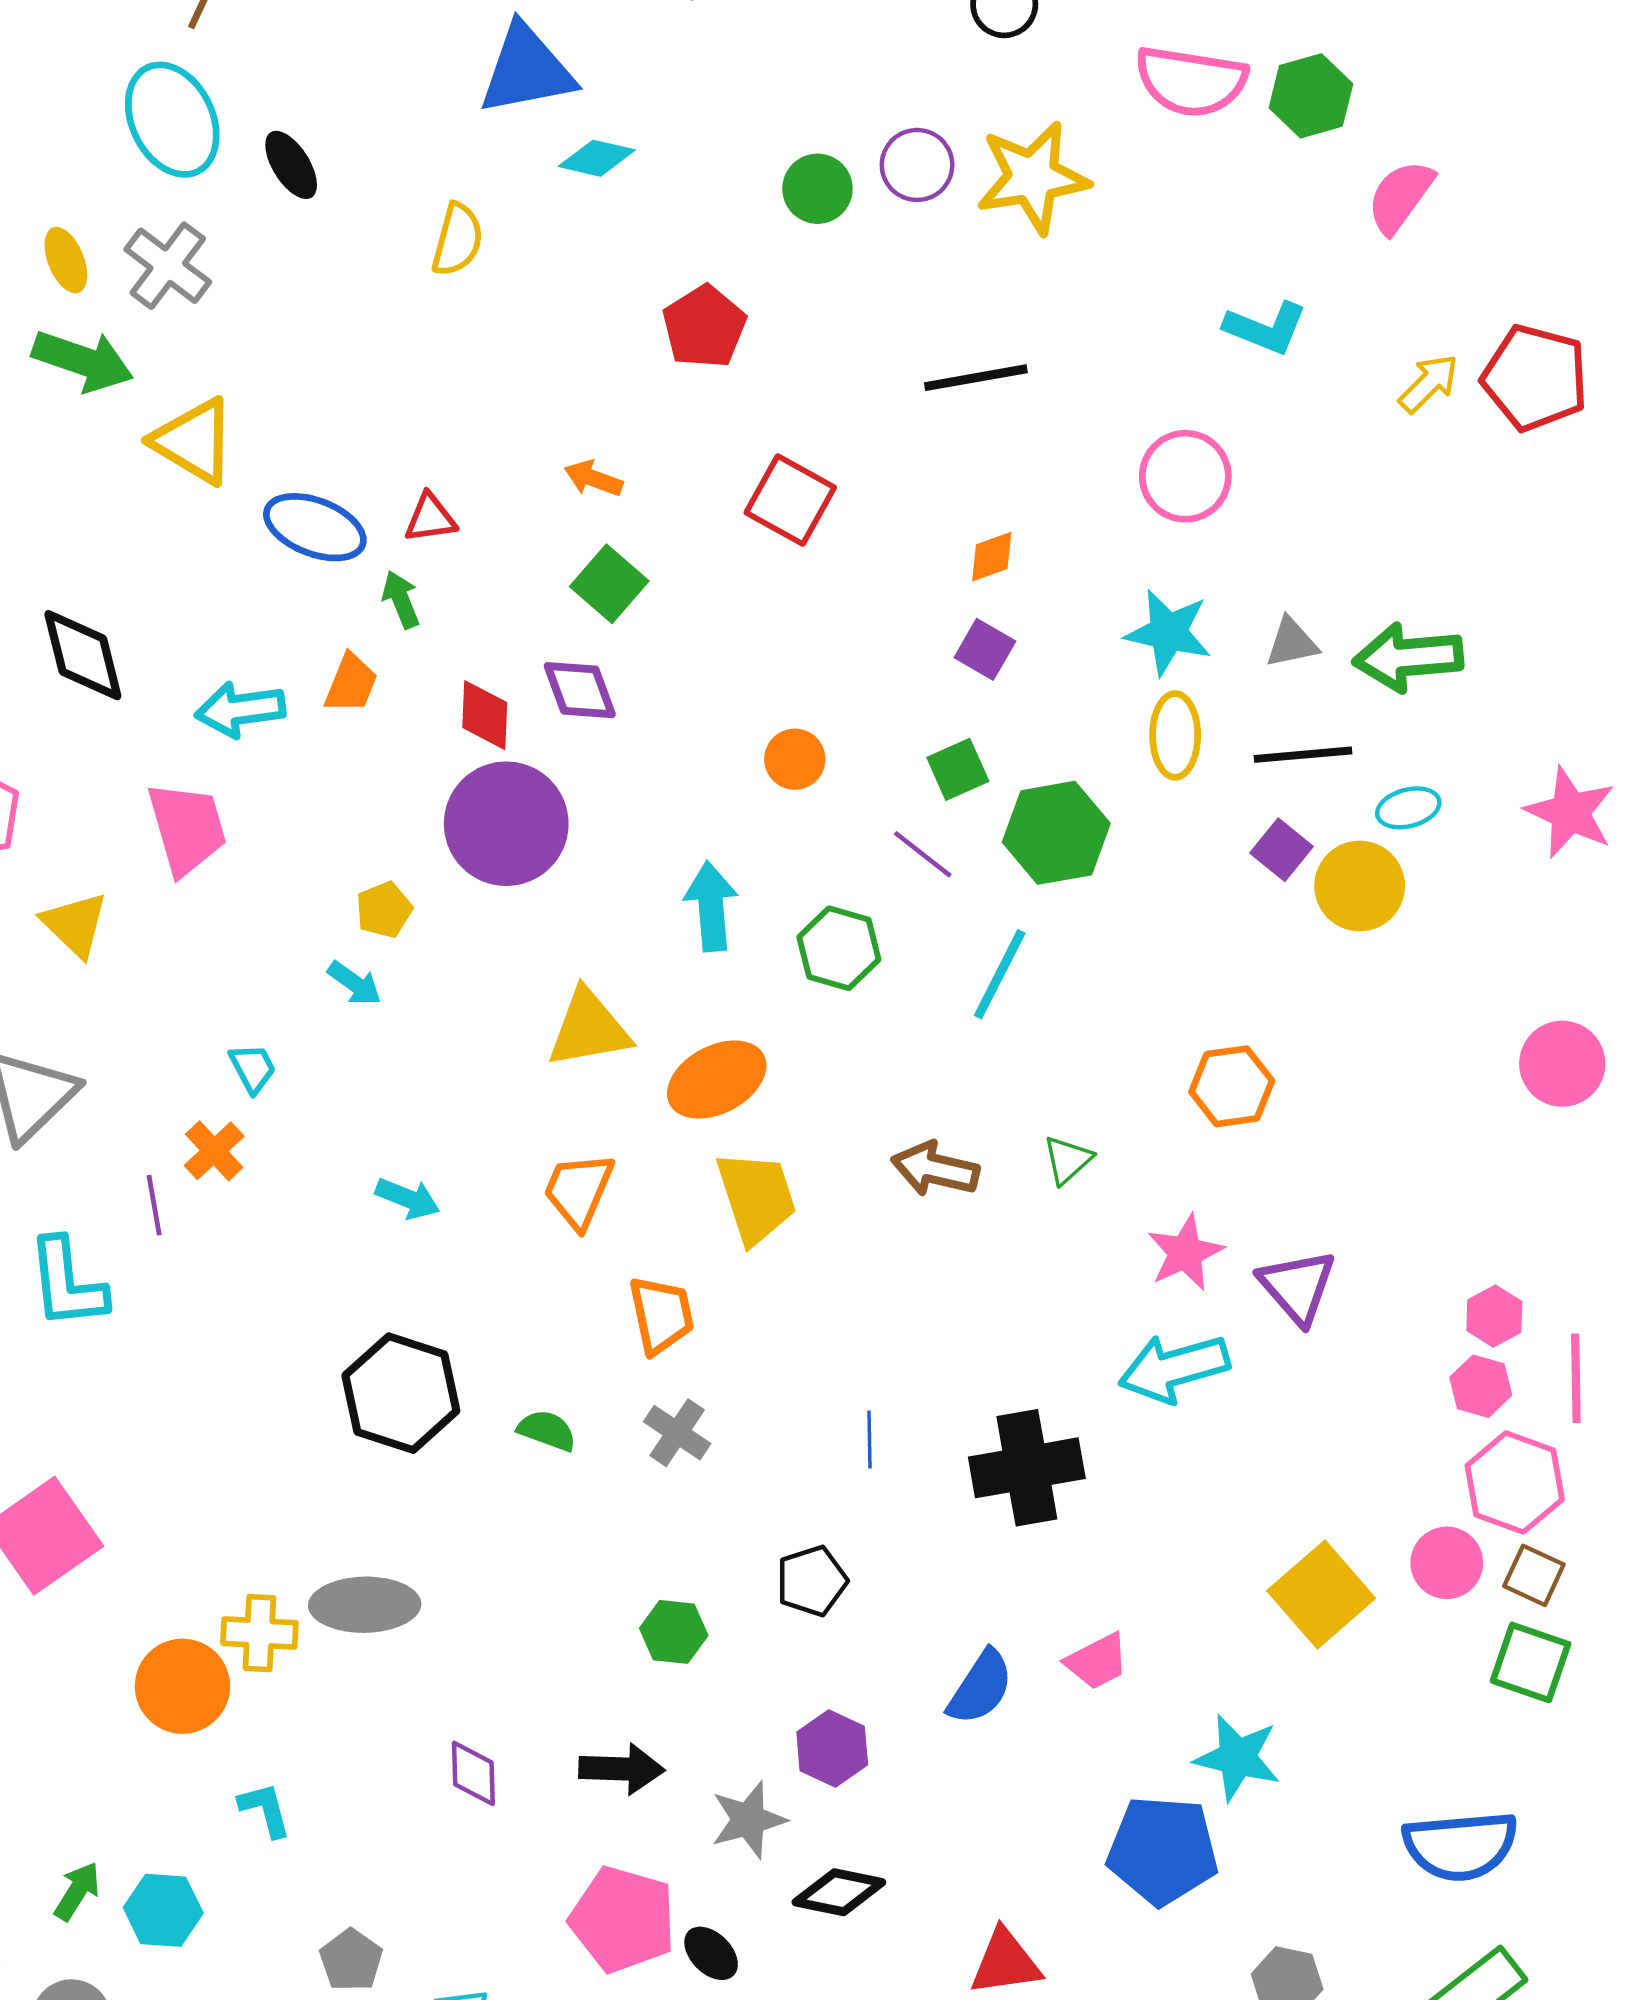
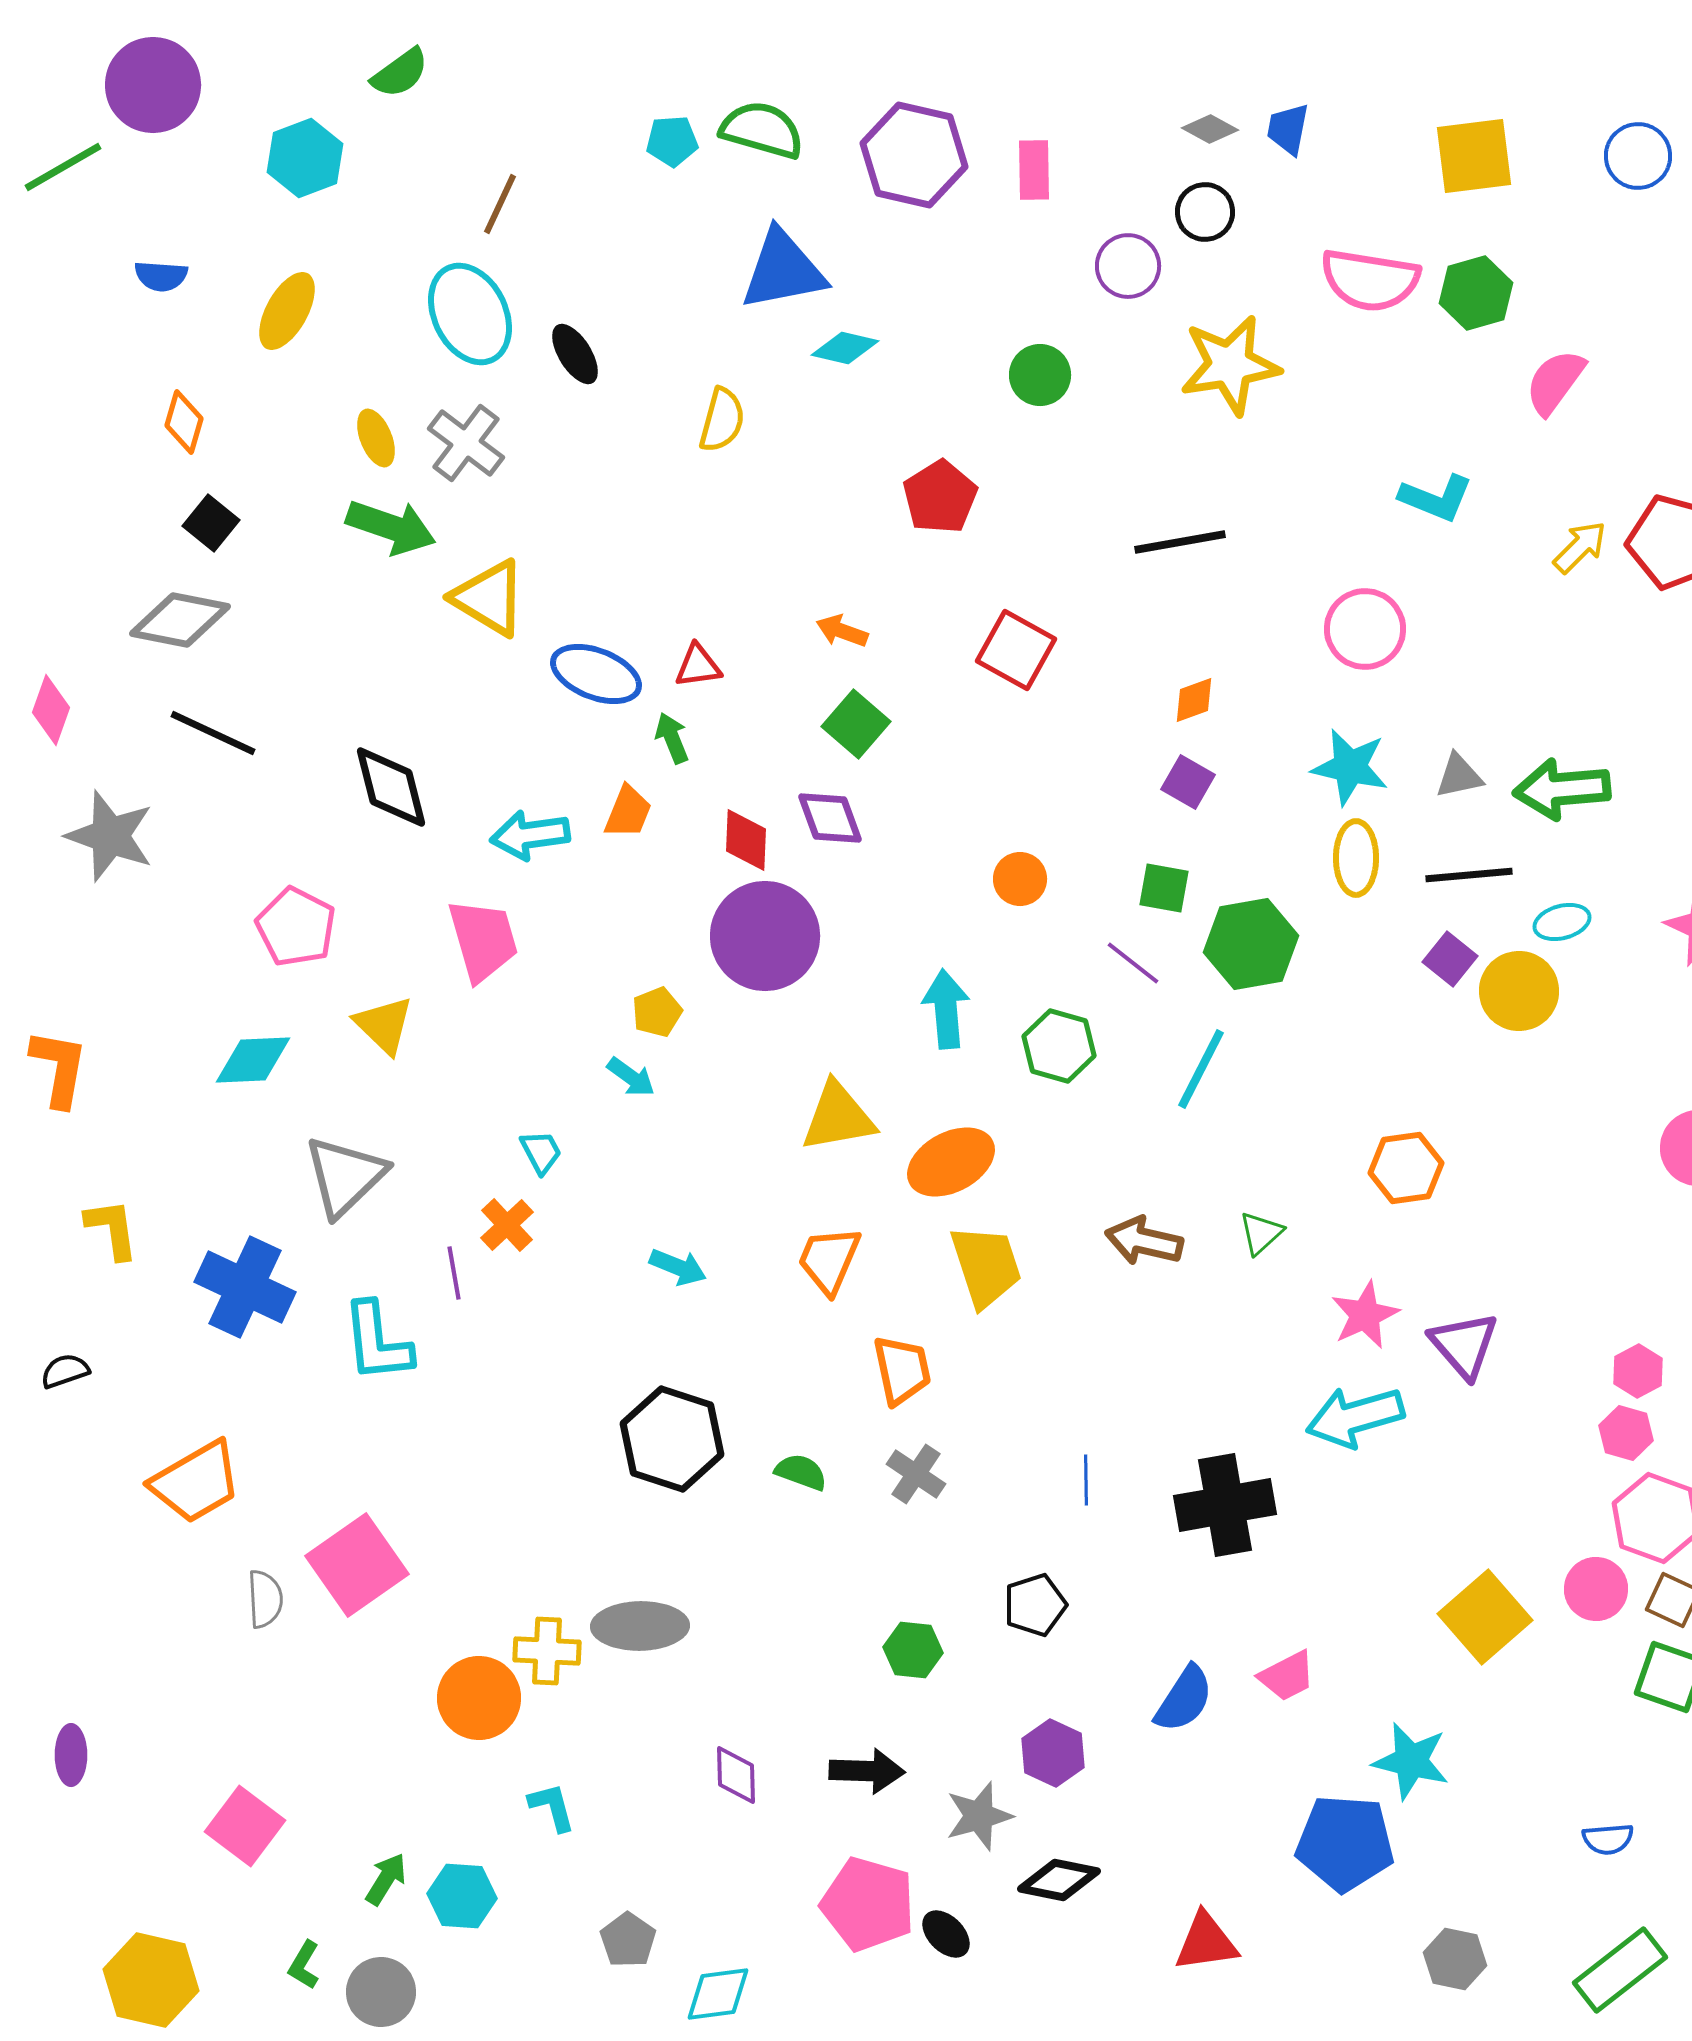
purple circle: (917, 165) -> (1128, 266), moved
green square: (958, 769) -> (1164, 888), turned 34
blue semicircle: (1460, 1846) -> (1608, 1839), size x0.5

